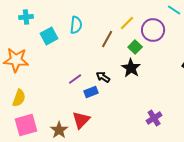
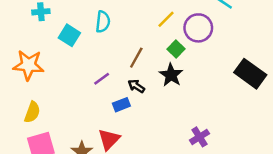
cyan square: (49, 36) -> (69, 35), turned -30
brown line: (107, 39) -> (136, 58), moved
purple line: (75, 79) -> (102, 79), moved

